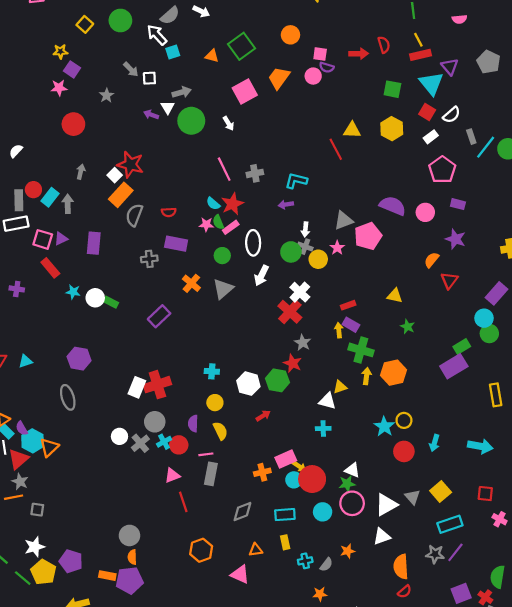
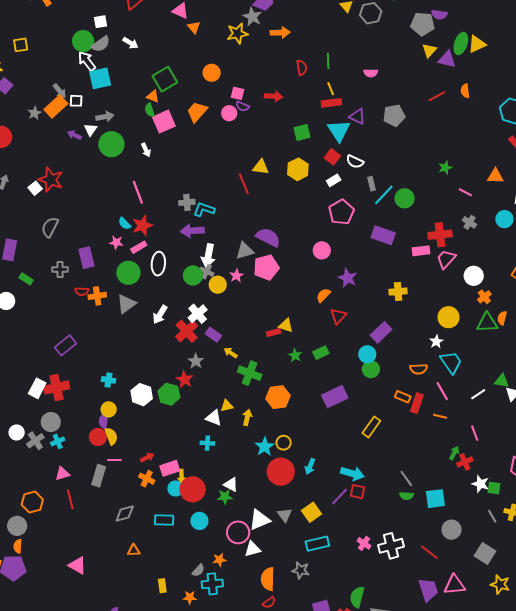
green circle: (120, 21) -> (83, 41), moved
yellow square: (85, 24) -> (21, 45), turned 35
red semicircle: (384, 45) -> (302, 68), moved
cyan square: (173, 52) -> (100, 78), size x1.6
orange triangle: (212, 56) -> (153, 96), moved
gray pentagon: (488, 62) -> (394, 115), turned 30
purple triangle: (450, 67) -> (357, 116), turned -30
green square: (392, 89) -> (302, 132), turned -30
white semicircle: (452, 115) -> (355, 162), turned 60
gray cross: (255, 173) -> (187, 202), moved
orange rectangle: (121, 195) -> (56, 107), moved
purple rectangle: (458, 204) -> (383, 235), moved, size x1.6
purple arrow: (286, 205) -> (192, 231), size x1.6
purple semicircle: (393, 206) -> (268, 237), moved
red semicircle: (169, 212) -> (82, 291), moved
green semicircle: (218, 222) -> (150, 110), moved
white arrow: (305, 229) -> (208, 256), size x1.6
purple rectangle: (176, 244) -> (86, 258), turned 60
green circle: (222, 256) -> (128, 273), size x1.5
white arrow: (261, 275) -> (160, 315), moved
orange cross: (191, 283) -> (97, 296), turned 36
green rectangle: (111, 302) -> (26, 279), moved
red rectangle: (348, 305) -> (274, 333), moved
purple rectangle: (159, 316) -> (66, 345), moved
purple rectangle: (351, 325) -> (213, 335), moved
yellow arrow: (339, 330) -> (231, 353), turned -56
green rectangle: (462, 346) -> (321, 353), moved
yellow arrow: (367, 376) -> (247, 417), moved
yellow rectangle: (496, 395) -> (371, 427), turned 40
red arrow: (263, 416) -> (147, 457), moved
purple semicircle: (193, 423) -> (104, 421), moved
red circle: (179, 445) -> (98, 437), moved
red circle: (404, 451) -> (281, 472), size x1.4
pink line: (206, 454) -> (114, 460), moved
yellow arrow: (299, 466) -> (182, 476), turned 48
orange cross: (262, 472) -> (147, 479), turned 35
red square: (485, 494) -> (357, 492), moved
pink circle: (352, 503) -> (238, 532), moved
yellow rectangle: (285, 542) -> (162, 586), moved
orange hexagon: (201, 550) -> (32, 502), moved
purple line: (455, 552) -> (339, 497), moved
cyan cross: (305, 561) -> (212, 584), moved, size x1.5
pink triangle: (240, 574) -> (77, 565), moved

